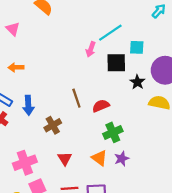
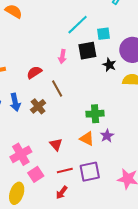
pink arrow: (91, 49) -> (62, 57), moved
red semicircle: (101, 106) -> (34, 72), moved
brown cross: (53, 125) -> (38, 106), moved
green cross: (113, 132) -> (95, 114), turned 30

